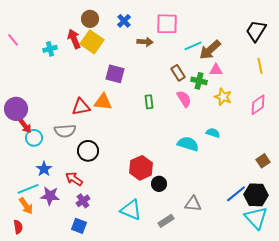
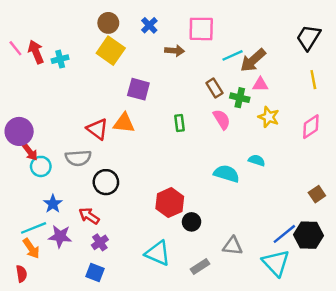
red arrow: (74, 39) -> (36, 52), moved
red triangle: (81, 107) -> (97, 129), turned 48
cyan triangle: (256, 218) -> (276, 263), moved

